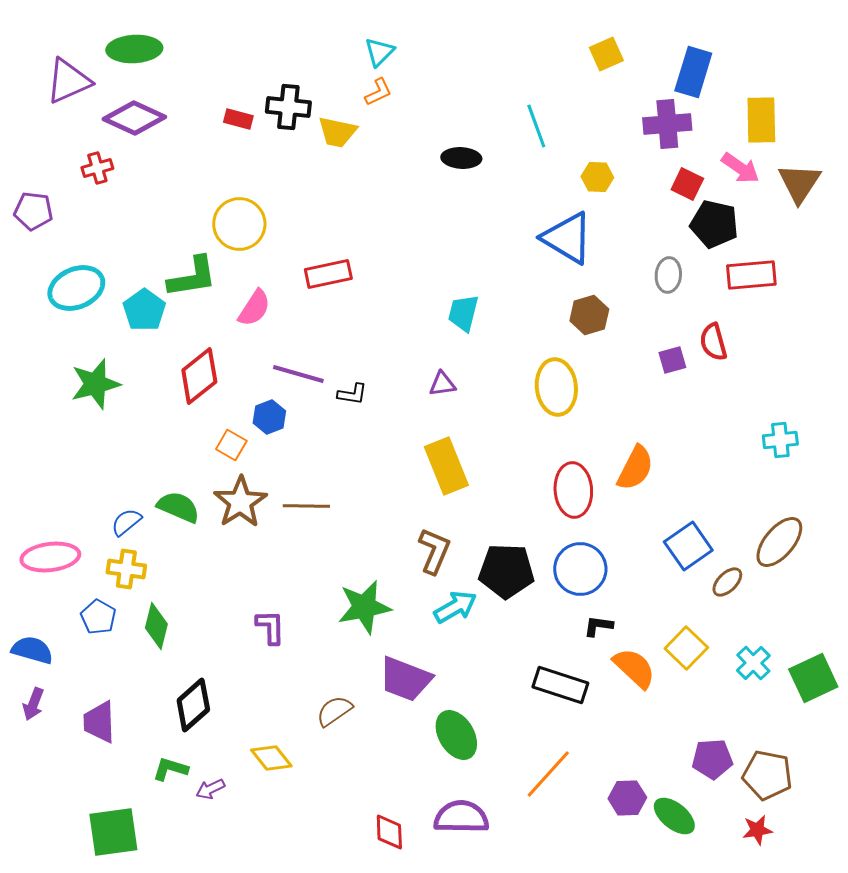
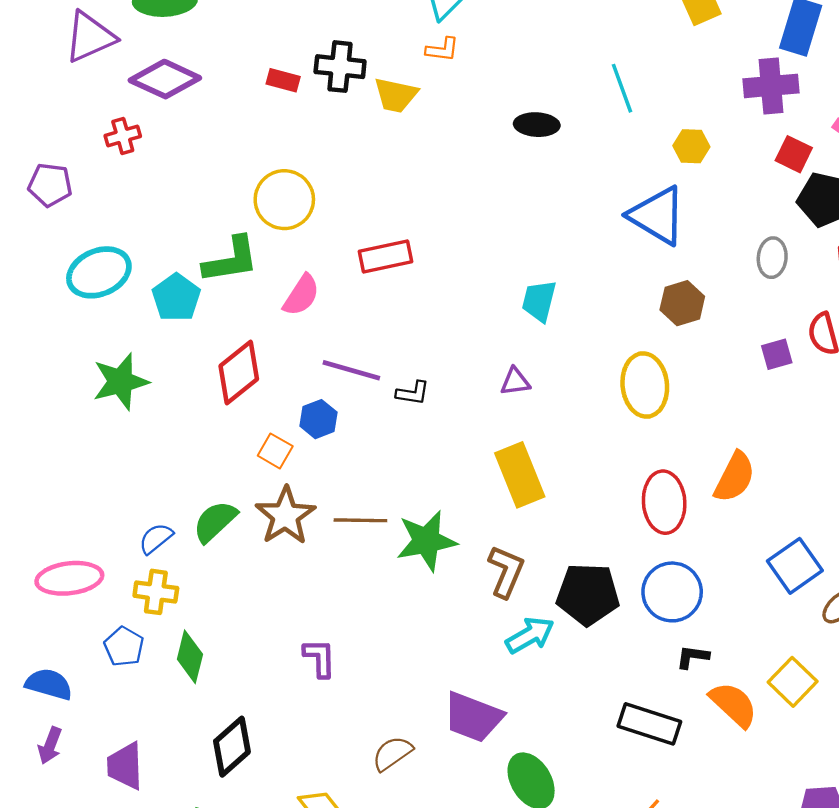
orange L-shape: (378, 92) -> (442, 50), turned 32
green semicircle: (178, 507) -> (215, 521), turned -66
green star: (364, 607) -> (426, 541), moved

